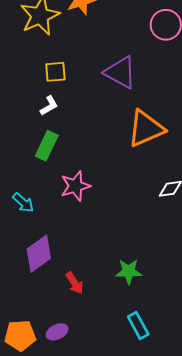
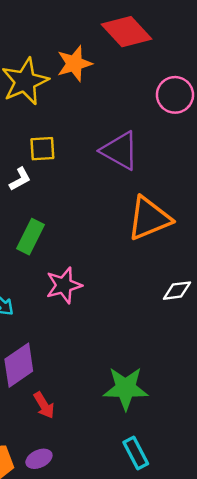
white L-shape: (49, 106) -> (20, 179), moved
green star: (129, 271) -> (126, 388), size x1.4
red arrow: (75, 283) -> (44, 405), moved

